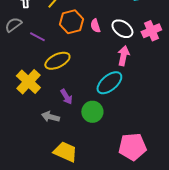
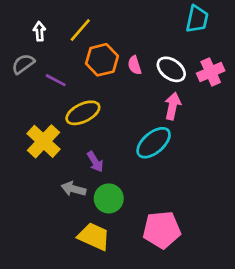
green circle: (92, 112) -> (109, 198), moved
pink pentagon: (132, 147) -> (162, 230), moved

